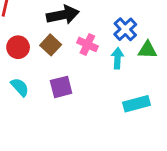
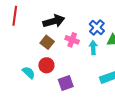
red circle: (18, 47) -> (46, 65), moved
purple square: (61, 87) -> (66, 83), moved

